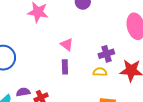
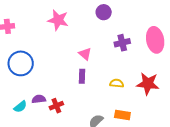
purple cross: (106, 54) -> (122, 43), moved

